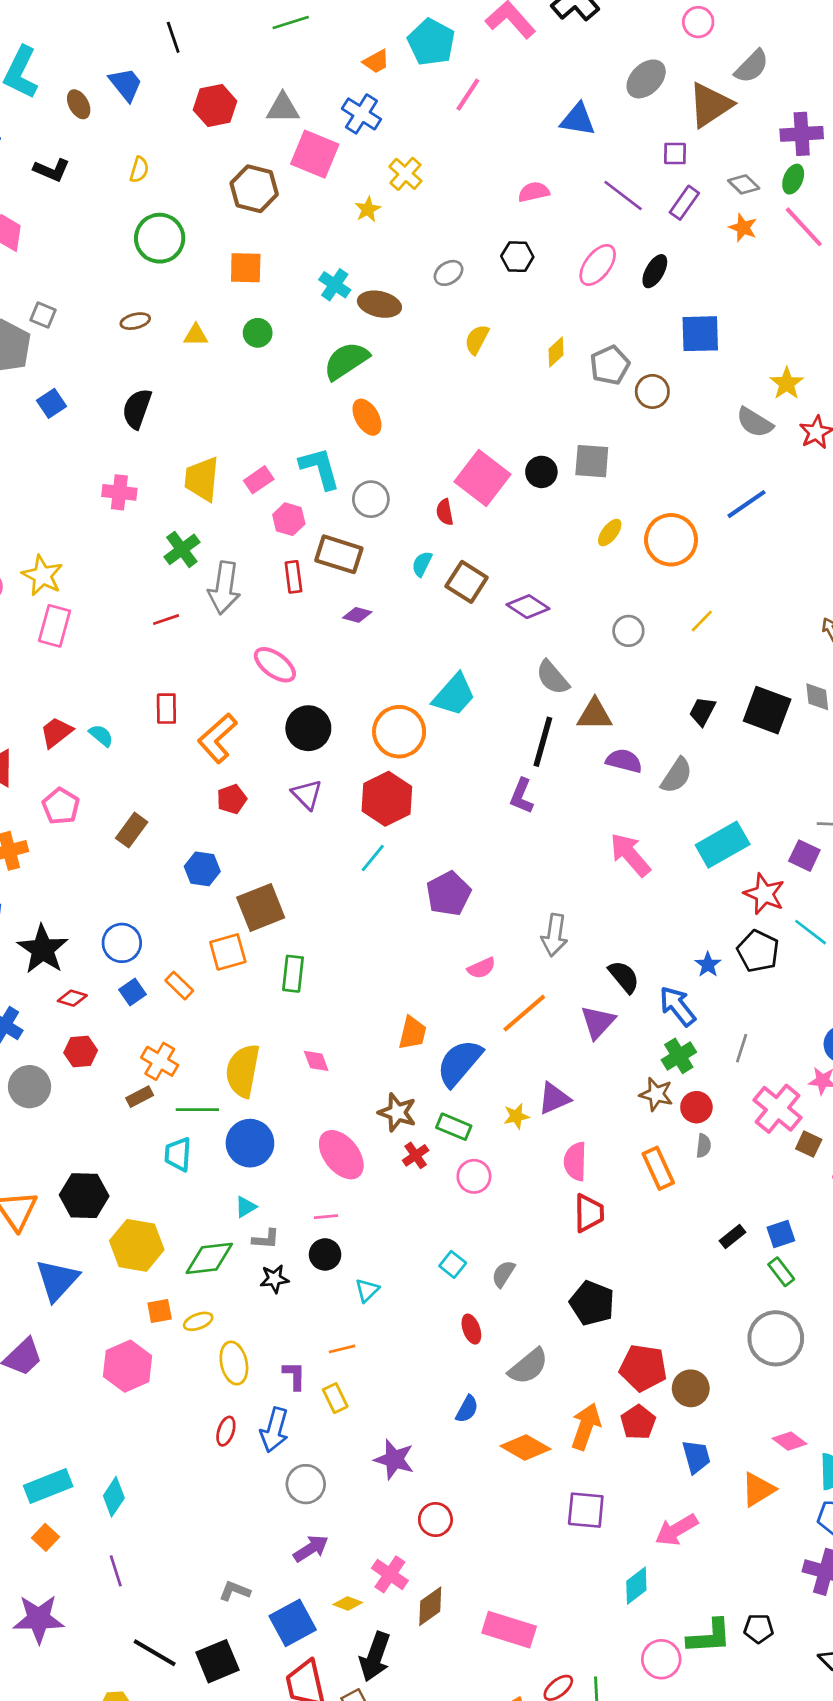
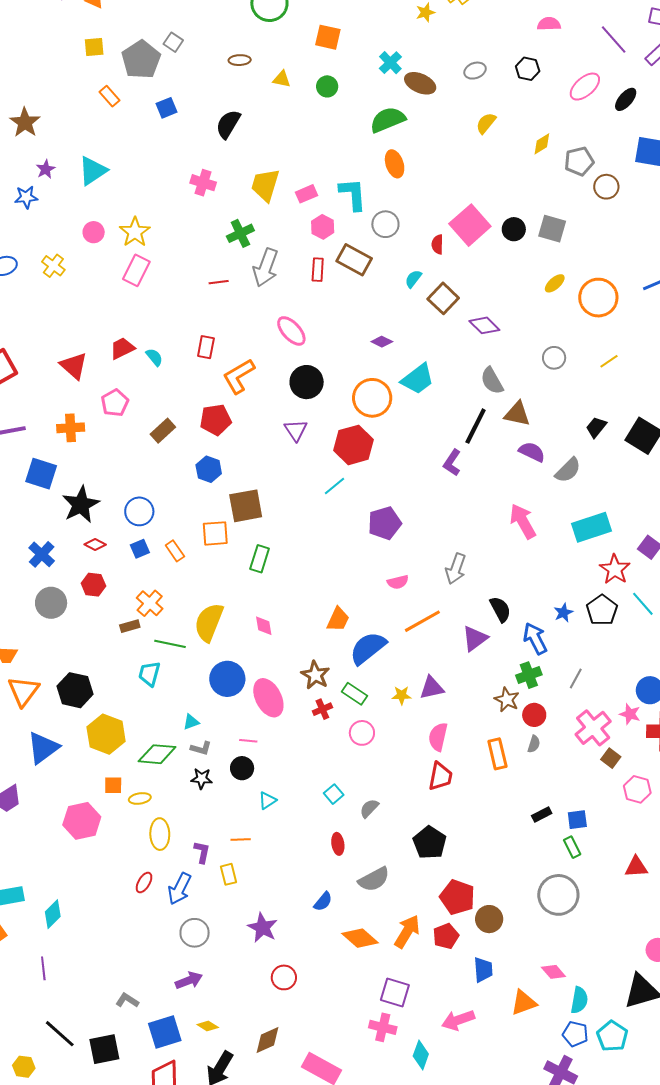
purple diamond: (357, 615) -> (382, 342), moved
red pentagon: (232, 799) -> (216, 420), moved, size x1.4
blue circle: (250, 1143) -> (227, 679), moved
pink cross: (390, 1574) -> (383, 1027), moved, turned -32
cyan diamond: (636, 1586) -> (421, 1055), turned -44

